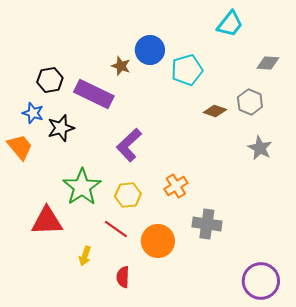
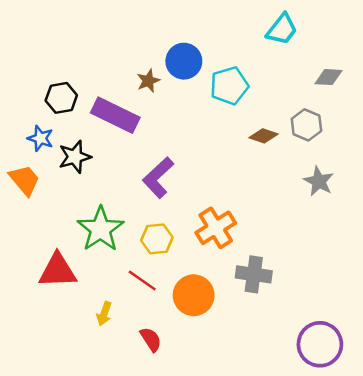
brown star: (121, 66) -> (148, 81), turned 30
orange cross: (176, 186) -> (216, 228), size x1.4
red semicircle: (123, 277) -> (151, 339), turned 145

